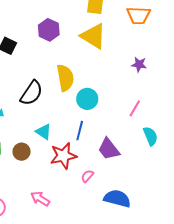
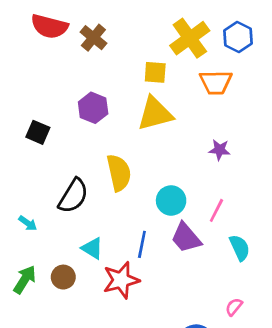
yellow triangle: (93, 36) -> (155, 114), turned -44
cyan circle: (87, 99) -> (171, 201), moved
purple trapezoid: (109, 149) -> (186, 238), moved
pink semicircle: (87, 176) -> (234, 307), moved

